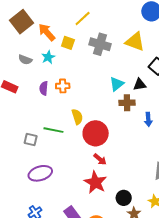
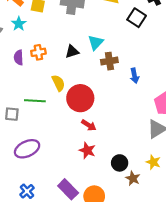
black triangle: (140, 85) -> (72, 52), moved
red star: (95, 182) -> (87, 150), size x0.7

